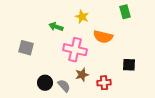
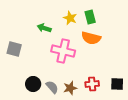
green rectangle: (125, 12) -> (90, 17), moved
black square: (129, 65) -> (117, 84), moved
brown star: (82, 75) -> (70, 88), moved

